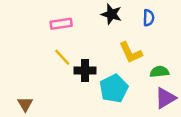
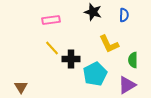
green semicircle: (159, 72) -> (133, 60), turned -84
purple triangle: (165, 98) -> (127, 85), moved

